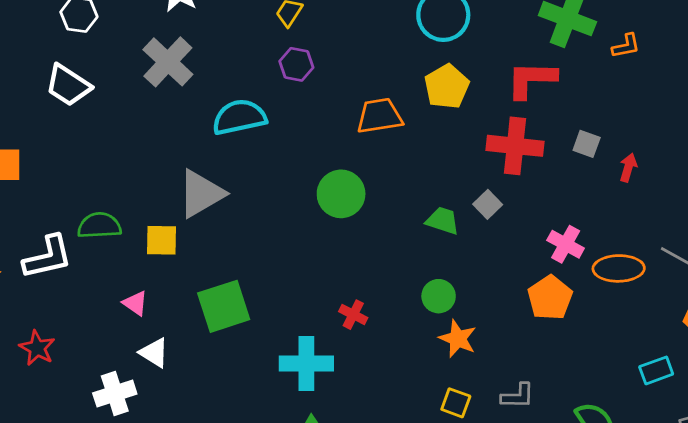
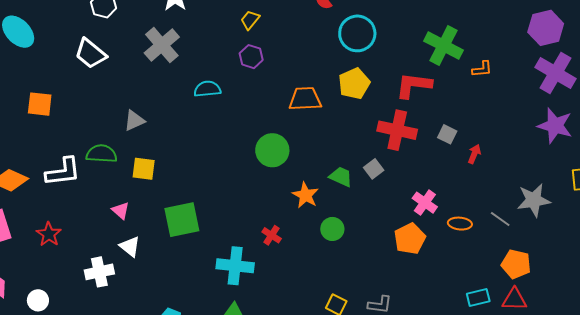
cyan semicircle: (239, 117) -> (207, 89), size x0.7
gray triangle: (201, 194) -> (134, 121), moved, size x0.6
orange ellipse: (619, 268) -> (460, 224), size x0.7
orange star: (458, 339) -> (305, 195), moved

